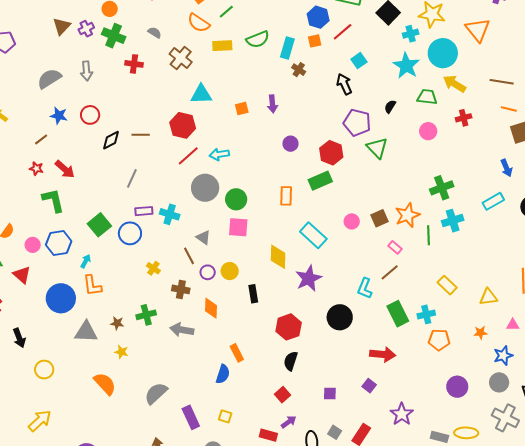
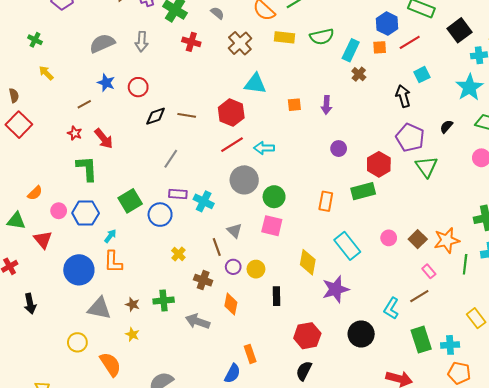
brown square: (380, 218) -> (418, 239), turned -30
yellow circle: (44, 370) -> (77, 342), moved

